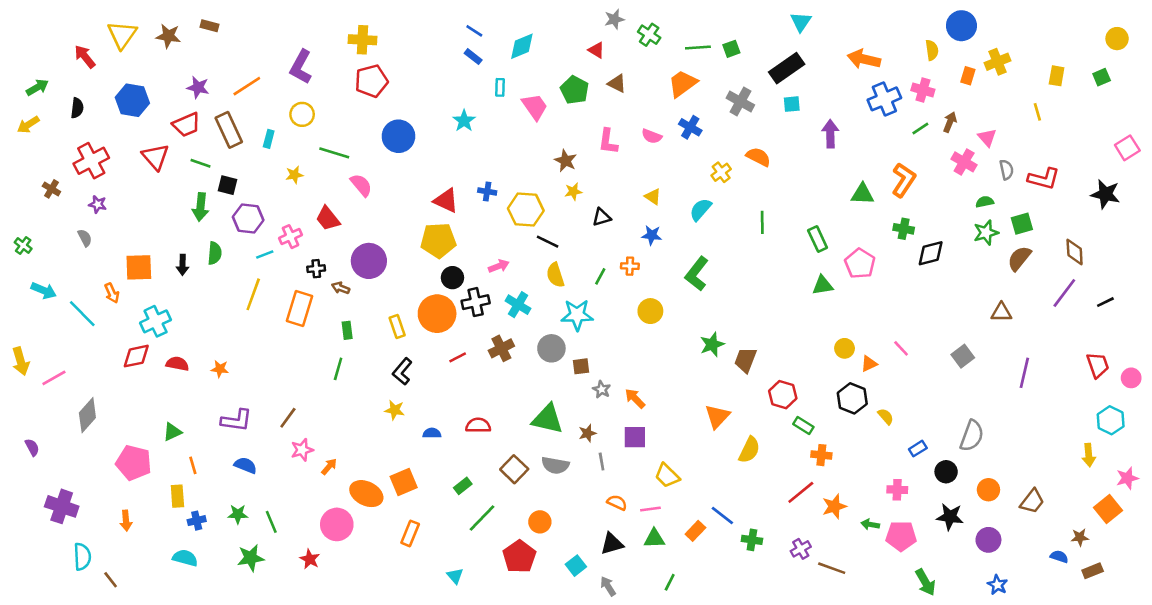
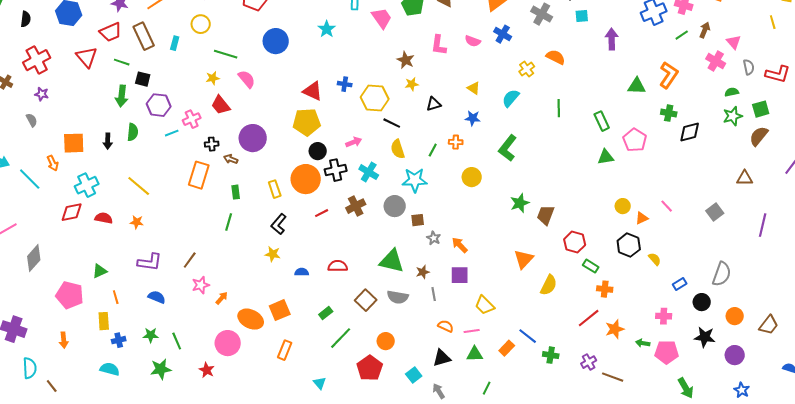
yellow star: (294, 175) -> (213, 78), moved
yellow line: (253, 294) -> (139, 186), moved, turned -70

